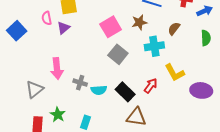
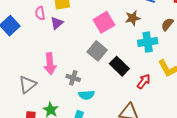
gray square: (118, 54) -> (97, 51), moved
cyan semicircle: (99, 90) -> (87, 95), moved
black rectangle: (125, 92) -> (119, 66), moved

